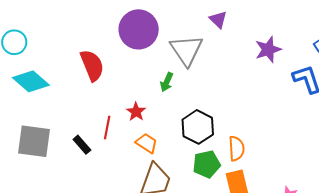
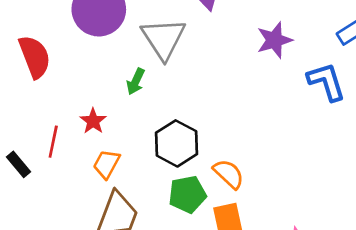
orange trapezoid: (147, 143) -> (106, 164), turned -95
orange semicircle: (237, 149) -> (229, 174), turned -45

